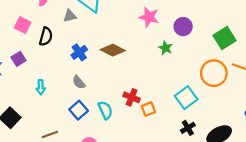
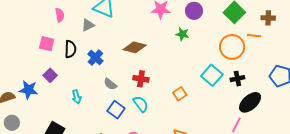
blue cross: (79, 52) -> (95, 58), moved
red cross: (132, 97) -> (141, 79), moved
black cross: (188, 128) -> (237, 79), moved, turned 32

